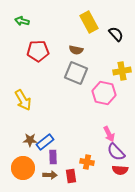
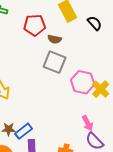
red pentagon: (38, 51) -> (35, 25), moved
yellow cross: (122, 71) -> (101, 89), moved, turned -36

